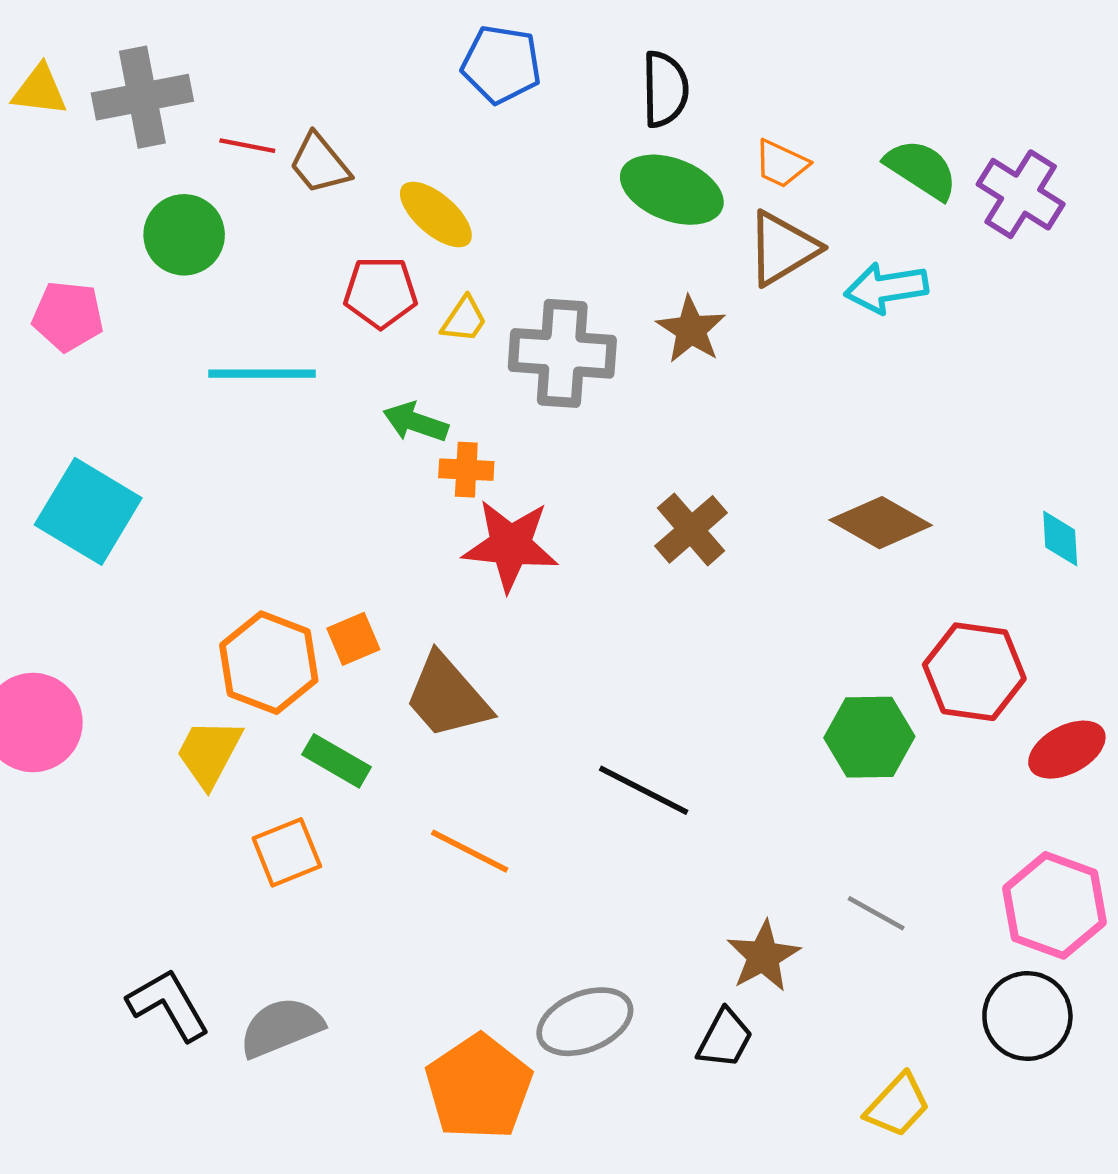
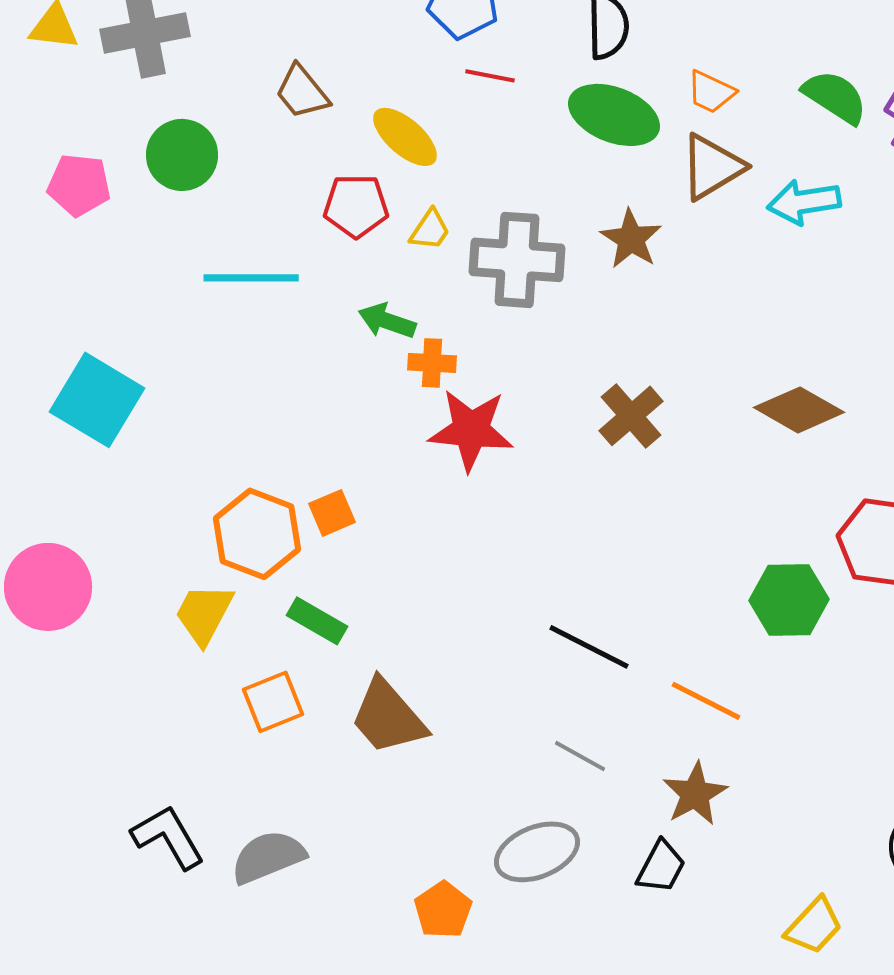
red line: (247, 146) -> (490, 76), moved
pink pentagon: (68, 316) -> (79, 185), moved
brown trapezoid: (447, 697) -> (388, 717), moved
orange line: (470, 851) -> (706, 701), moved
gray line: (876, 913) -> (580, 756), moved
orange pentagon: (479, 1087) -> (443, 910), size x0.6

